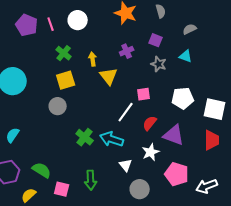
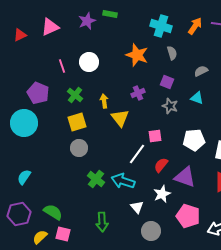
purple pentagon: (27, 25) -> (38, 93), moved
gray circle: (58, 106) -> (79, 148), moved
pink square: (62, 189) -> (63, 234), moved

